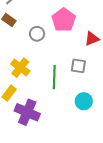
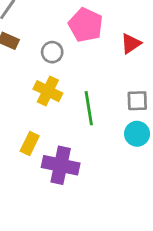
gray square: (78, 66) -> (137, 101), moved
yellow cross: (20, 68) -> (48, 91), moved

